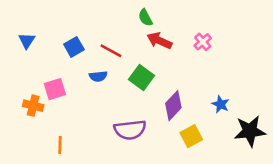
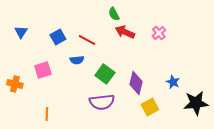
green square: (142, 78) -> (105, 74), moved
orange cross: (33, 106) -> (15, 84), moved
purple diamond: (173, 106) -> (136, 83), turned -30

